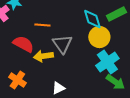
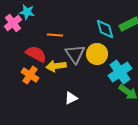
yellow circle: (99, 37) -> (97, 54), moved
orange cross: (17, 80) -> (30, 75), moved

